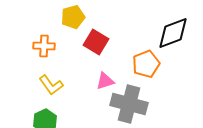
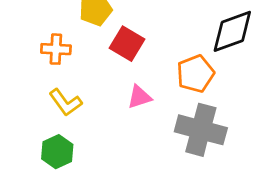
gray cross: (129, 104) -> (201, 130), moved

